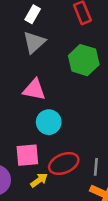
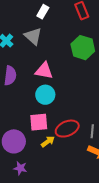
gray triangle: (34, 42) -> (33, 36), moved, turned -36
cyan circle: (49, 122) -> (45, 95), moved

